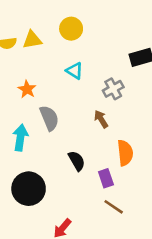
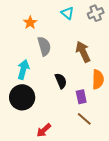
gray cross: (113, 89) -> (96, 13), moved
brown arrow: (101, 119) -> (83, 52), size x1.5
cyan arrow: (20, 138) -> (23, 69), moved

